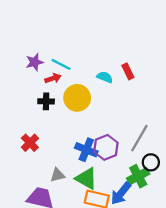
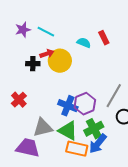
red arrow: (53, 78) -> (47, 54), moved
gray triangle: (58, 175) -> (43, 128), size x1.5
green cross: (138, 176) -> (94, 129), moved

